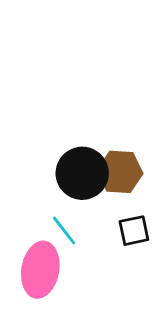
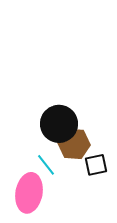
brown hexagon: (120, 172) -> (74, 144), moved

